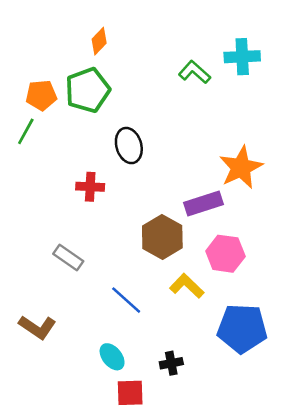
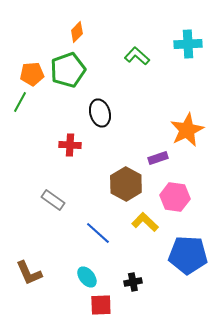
green L-shape: (194, 72) -> (137, 56), moved
purple rectangle: (204, 203) -> (158, 158), size x0.7
brown L-shape: (37, 327) -> (29, 273), moved, turned 32

